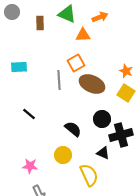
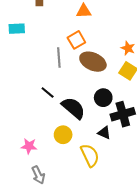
cyan rectangle: (19, 67) -> (17, 29), moved
black line: (29, 114) -> (48, 93), moved
black semicircle: (73, 129) -> (73, 108), size x1.4

